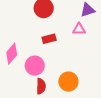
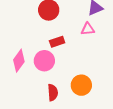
pink circle: (35, 66) -> (44, 61), moved

